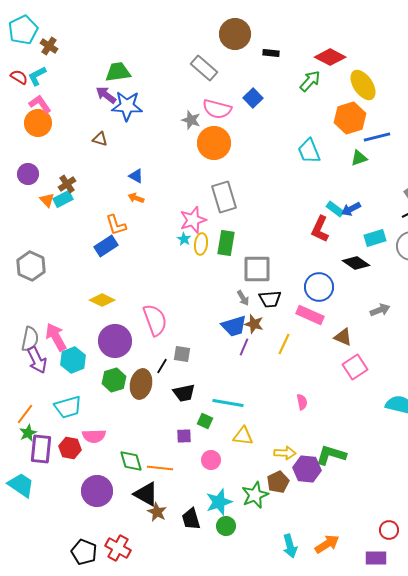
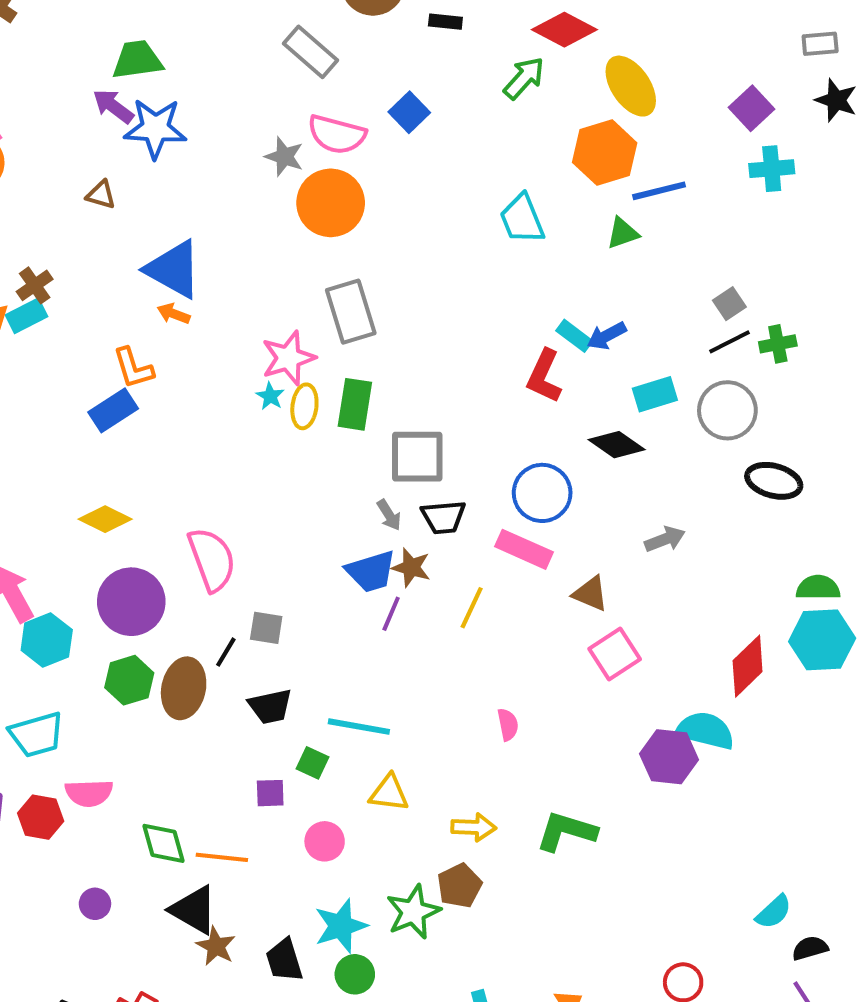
blue triangle: (136, 176) -> (174, 269), size x2.0
purple hexagon: (307, 469) -> (669, 757), moved
purple circle: (97, 491) -> (95, 904), size x0.5

